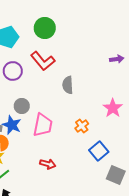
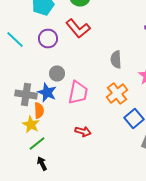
gray semicircle: (68, 85) -> (116, 60), moved
orange cross: (82, 126) -> (117, 94), size x1.5

